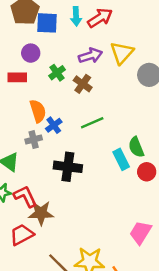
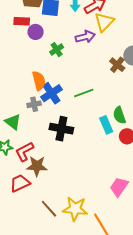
yellow triangle: (122, 53) -> (104, 22), moved
red rectangle: (17, 77) -> (22, 21), moved
brown cross: (83, 84) -> (117, 65), moved
blue cross: (54, 125) -> (51, 93), size x1.5
red L-shape: (25, 196) -> (24, 151), turned -95

